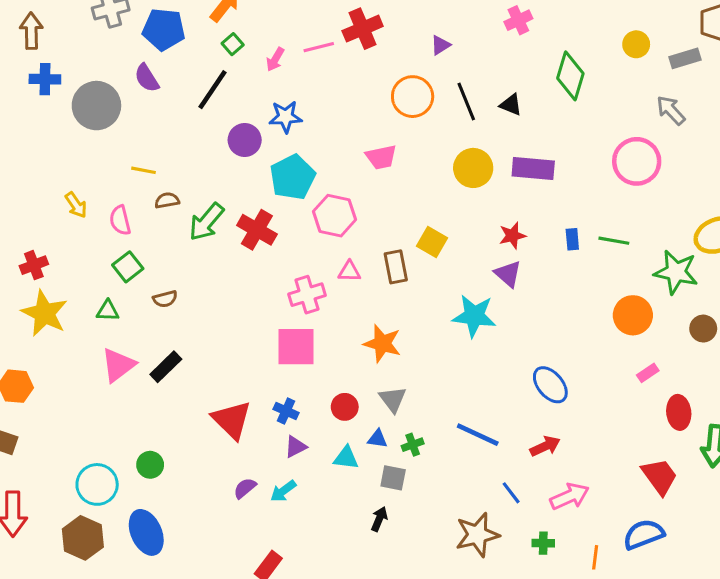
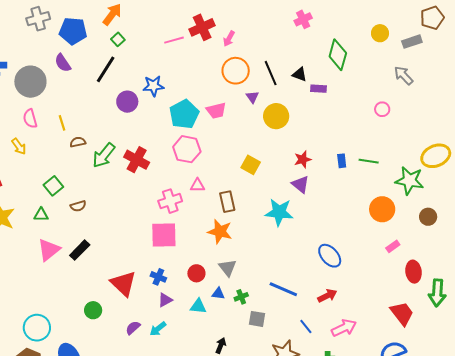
purple triangle: (440, 45) -> (252, 97), moved, turned -32
pink arrow: (275, 59) -> (229, 39), moved
pink circle: (637, 161) -> (382, 109), size x0.5
purple rectangle: (533, 169) -> (318, 89), moved, size x0.6
yellow line: (143, 170) -> (62, 123), turned 63
cyan pentagon: (293, 177) -> (184, 114), moved
pink semicircle: (120, 220) -> (30, 119), moved
brown rectangle: (396, 267) -> (227, 202), moved
green circle: (150, 465) -> (93, 310), moved
gray square: (393, 478) -> (257, 319), moved

